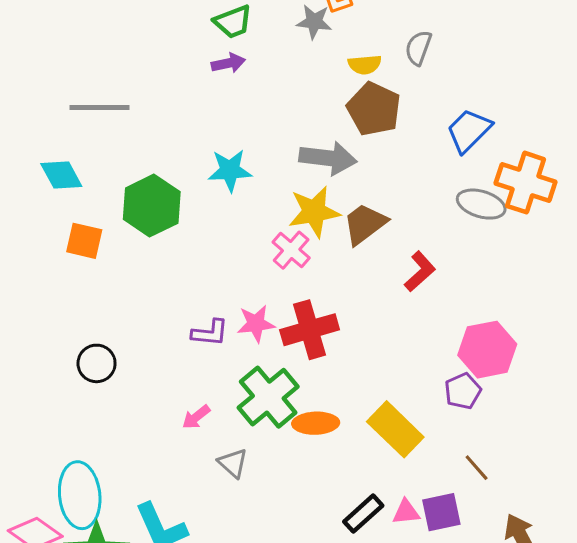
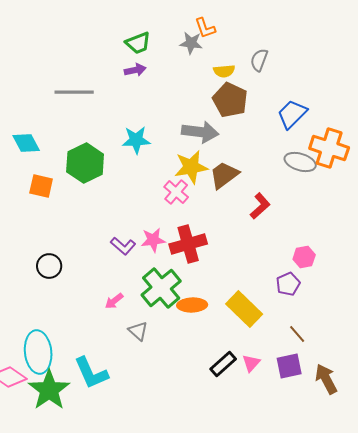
gray line: (100, 108) -> (74, 92), moved
purple L-shape: (210, 333) -> (123, 246), turned 35
pink hexagon: (487, 350) -> (304, 257), size x0.6
pink triangle: (406, 512) -> (251, 363), turned -42
purple square: (441, 512) -> (289, 366), moved

